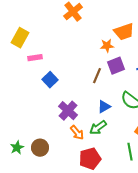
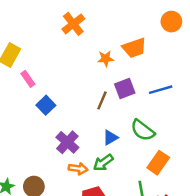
orange star: (107, 46) -> (106, 59), moved
pink rectangle: (35, 58) -> (28, 79), turned 64
orange arrow: (77, 133) -> (78, 169), turned -42

